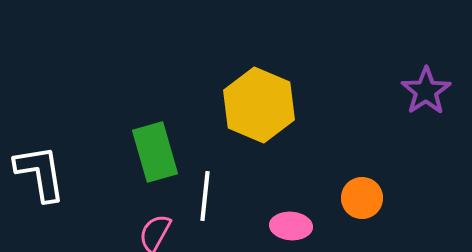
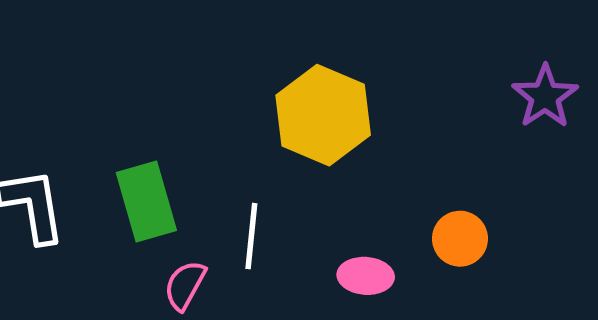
green rectangle: (155, 152) -> (146, 201), moved

